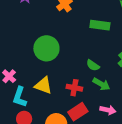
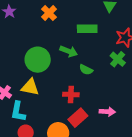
green arrow: (101, 84) -> (69, 51), moved
yellow triangle: (43, 85) -> (30, 87), moved

